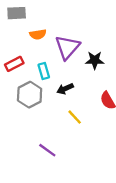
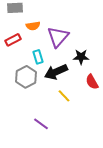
black star: (95, 60) -> (81, 57), moved
red rectangle: (14, 64) -> (13, 40), moved
black arrow: (65, 89) -> (56, 72), size x1.6

